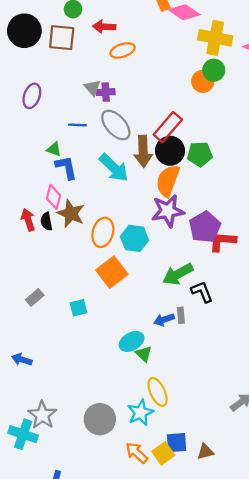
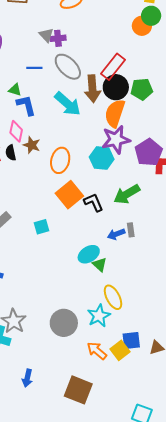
brown star: (71, 214) -> (32, 145), size x0.7
cyan hexagon: (135, 238) -> (102, 158), moved
black L-shape: (202, 292) -> (94, 202), moved

